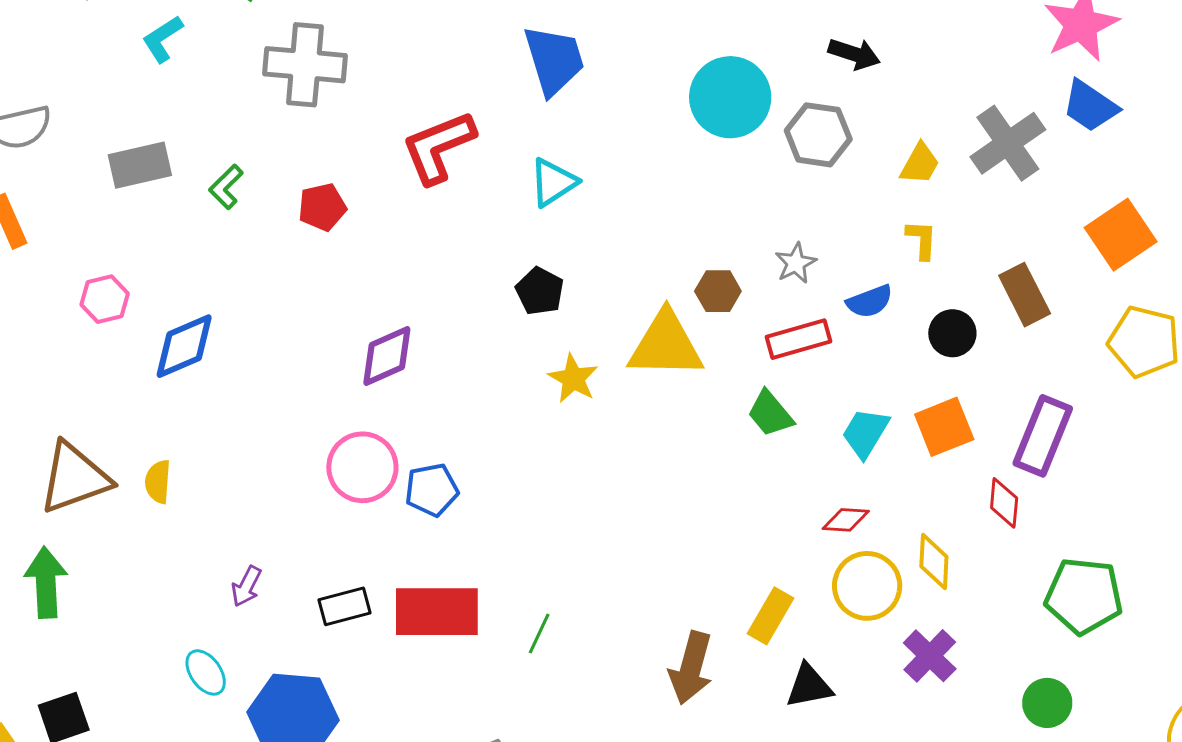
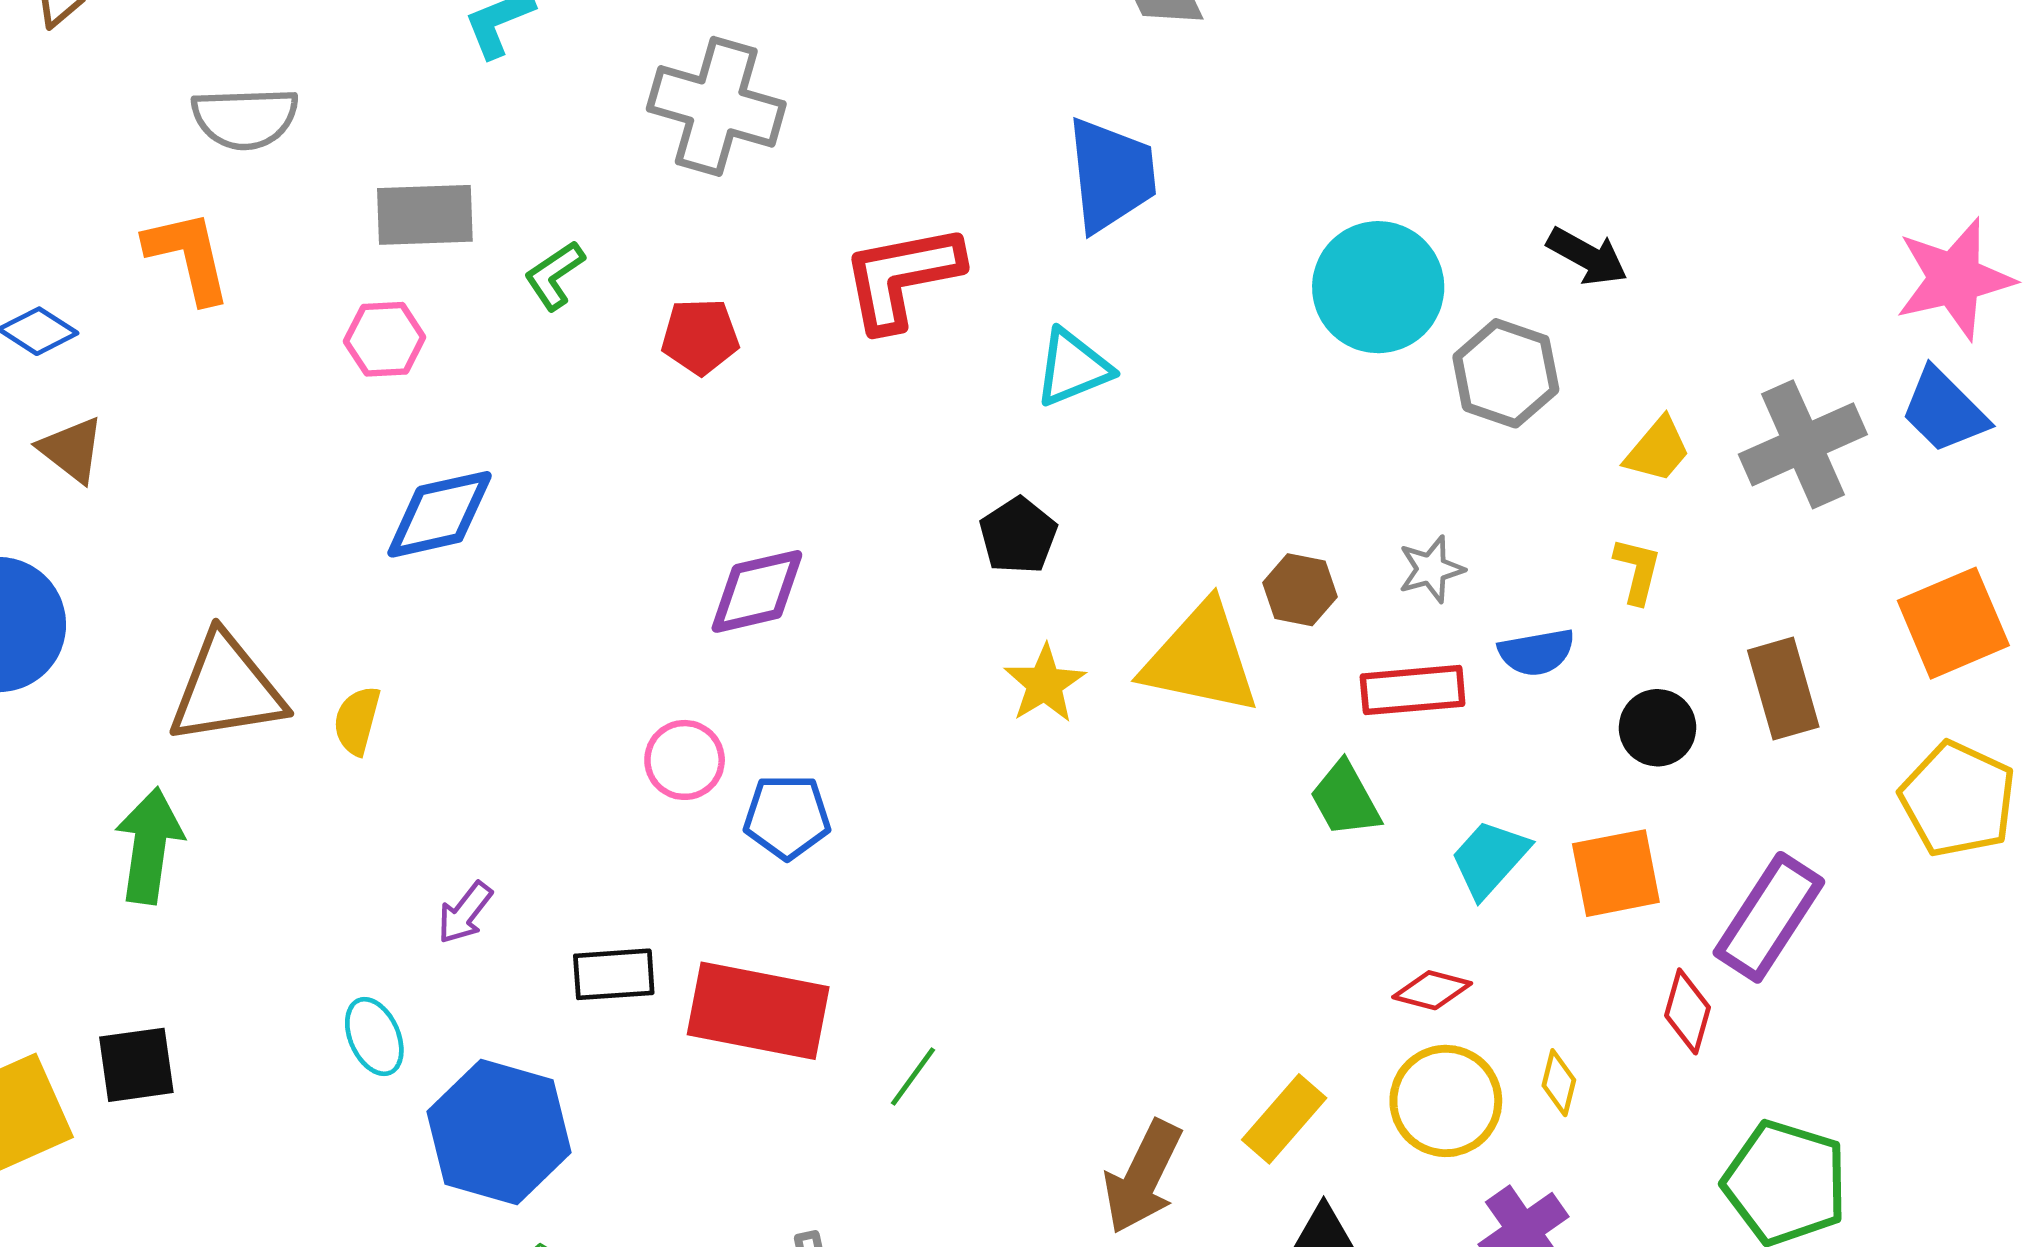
pink hexagon: (105, 299) -> (385, 339), moved
pink circle: (362, 467) -> (685, 760), size x0.7
yellow diamond: (934, 562) -> (1559, 1083), size x0.7

